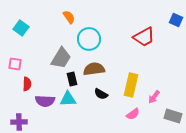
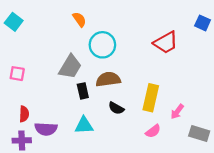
cyan square: (21, 28) -> (14, 22), moved
red semicircle: (27, 84) -> (24, 114), moved
cyan triangle: (68, 99) -> (84, 125), moved
purple semicircle: (45, 101) -> (46, 129), moved

